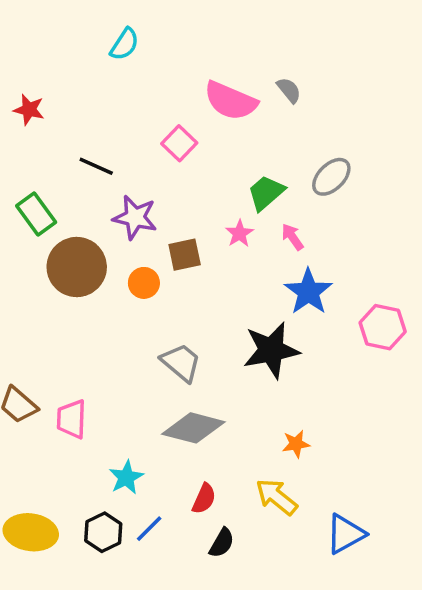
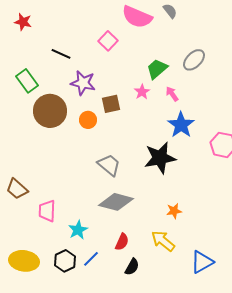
pink trapezoid: (71, 419) -> (47, 211), moved

